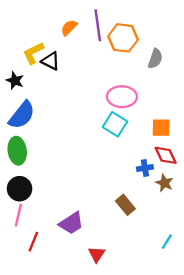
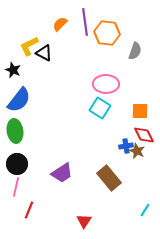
brown star: (164, 183) -> (137, 151), moved
brown rectangle: (125, 205) -> (109, 178), size x1.4
purple trapezoid: (71, 223) -> (62, 173), moved

